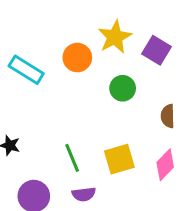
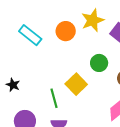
green circle: (123, 88) -> (99, 63), moved
yellow square: (119, 159) -> (76, 84), moved, turned -35

